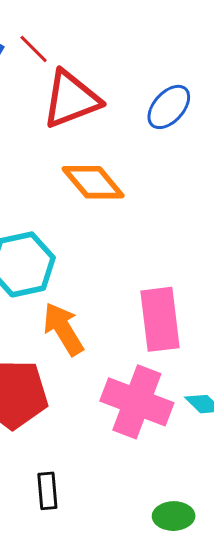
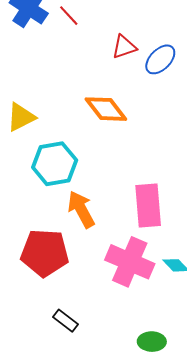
red triangle: (71, 99) -> (124, 47), moved, size x0.6
black rectangle: (47, 491) -> (66, 321), turned -50

